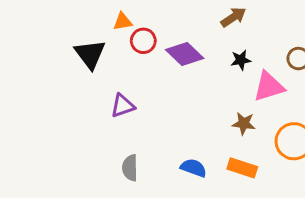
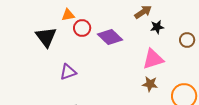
black star: (241, 60) -> (157, 27), moved
pink triangle: (269, 87) -> (153, 59), moved

